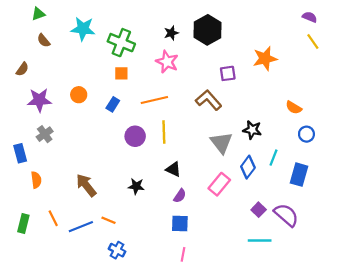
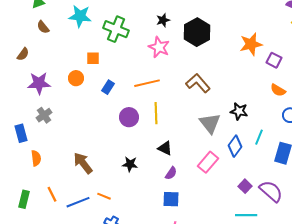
black hexagon: (207, 30) -> (197, 32), moved
orange square: (121, 73) -> (93, 58), moved
purple square: (228, 73) -> (274, 60), moved, turned 35

